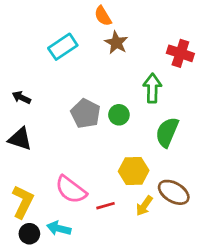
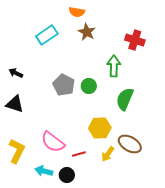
orange semicircle: (103, 16) -> (77, 12), turned -49
black circle: (29, 234) -> (67, 175), moved

